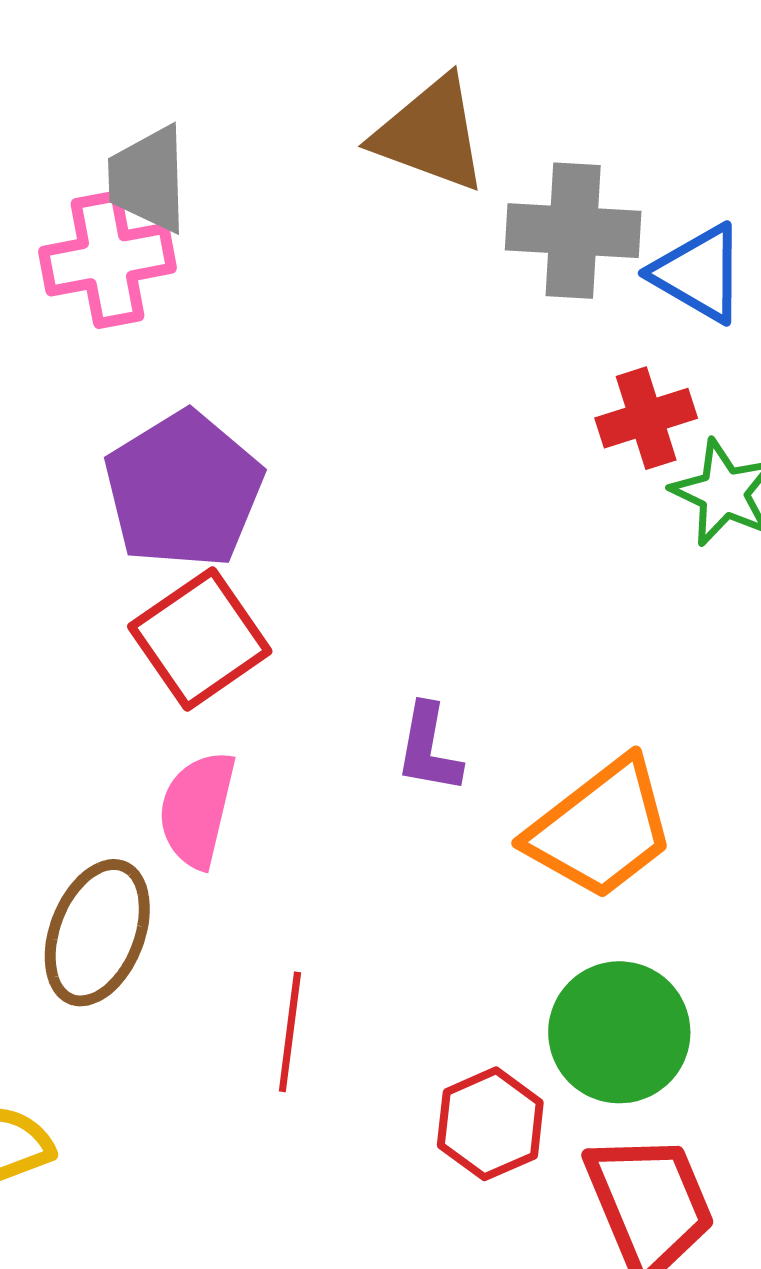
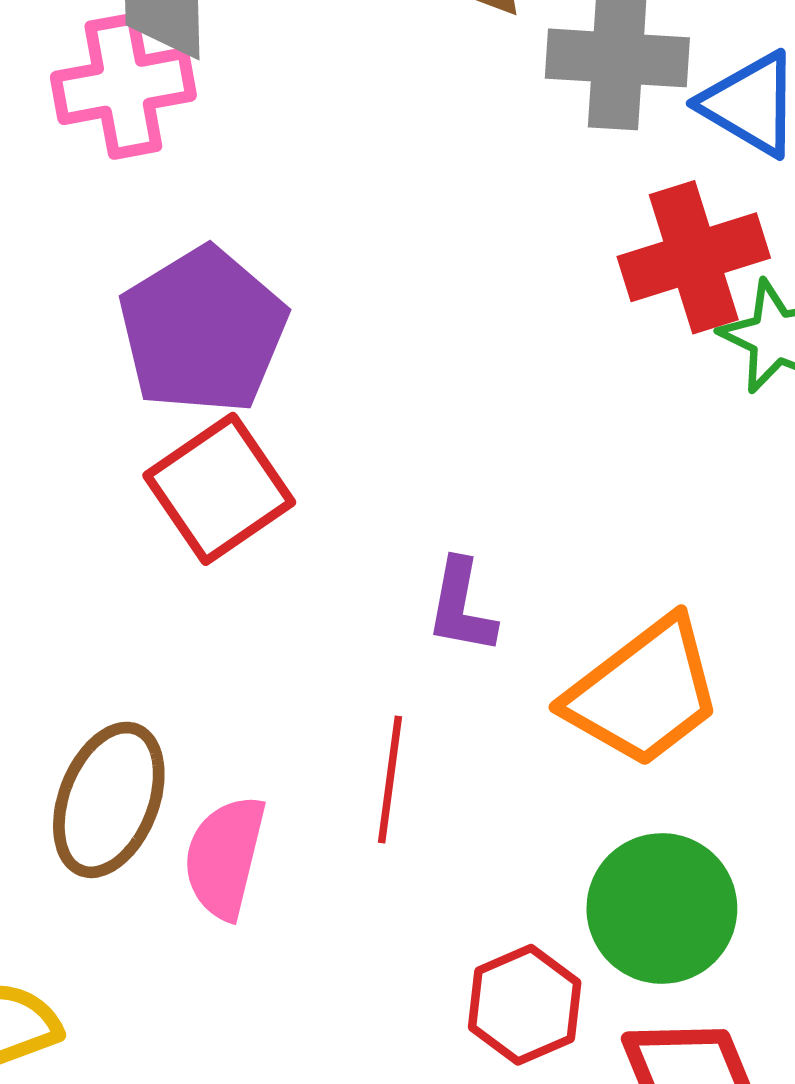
red cross: (646, 418) -> (694, 257), size x1.4
pink semicircle: (197, 809) -> (225, 857), moved
red line: (290, 1032) -> (390, 780), moved

